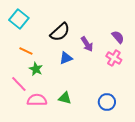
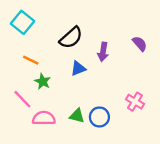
purple arrow: (87, 44) -> (103, 52), turned 42
pink cross: (114, 58) -> (135, 102), moved
blue circle: (107, 102) -> (99, 117), moved

